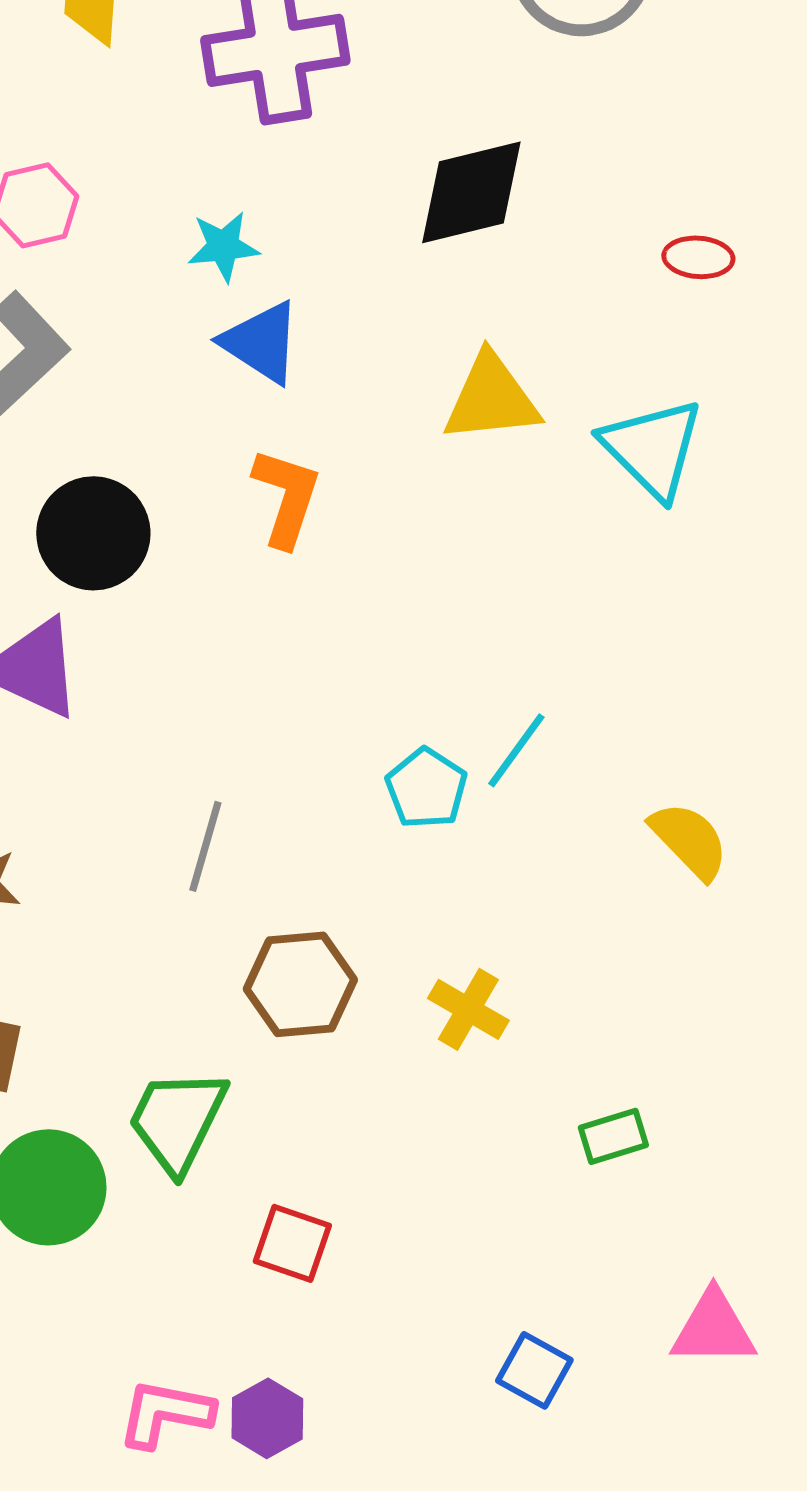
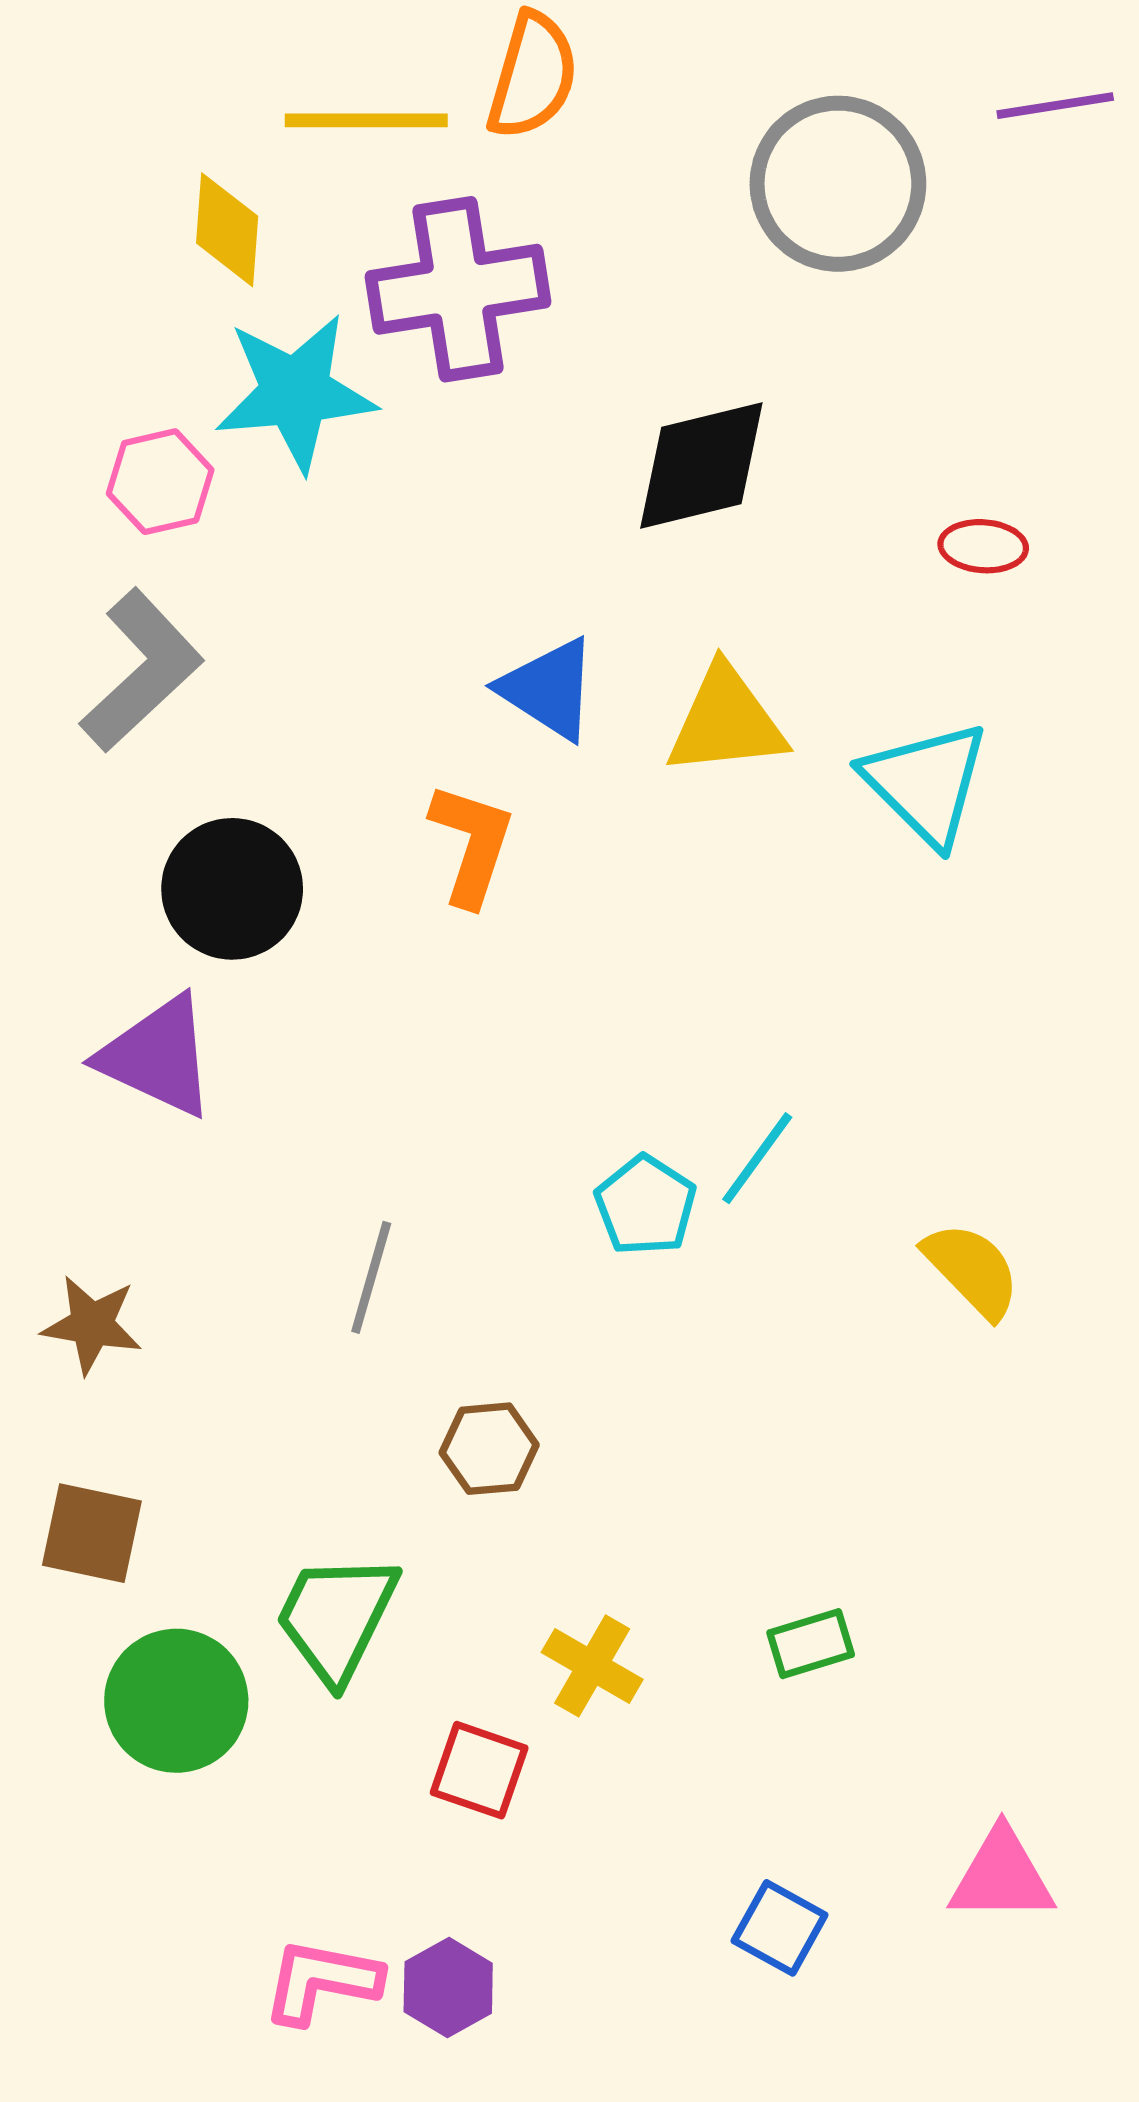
cyan star: (223, 246) -> (295, 392), moved, size x1.8
blue triangle: (261, 342) -> (549, 689), moved
brown hexagon: (300, 984) -> (489, 1449), size x0.7
yellow cross: (468, 1009) -> (592, 1666), moved
green rectangle: (613, 1136) -> (811, 1644), moved

